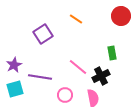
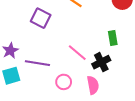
purple square: (43, 34) -> (41, 18), turned -30

